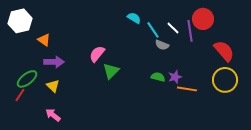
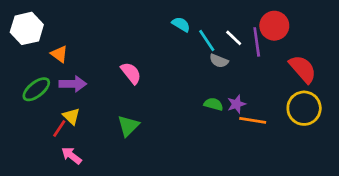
pink semicircle: (97, 54) -> (131, 73), turned 102
green triangle: (111, 71) -> (128, 126), moved
green ellipse: (27, 79) -> (36, 89), moved
red line: (20, 95) -> (59, 128), moved

